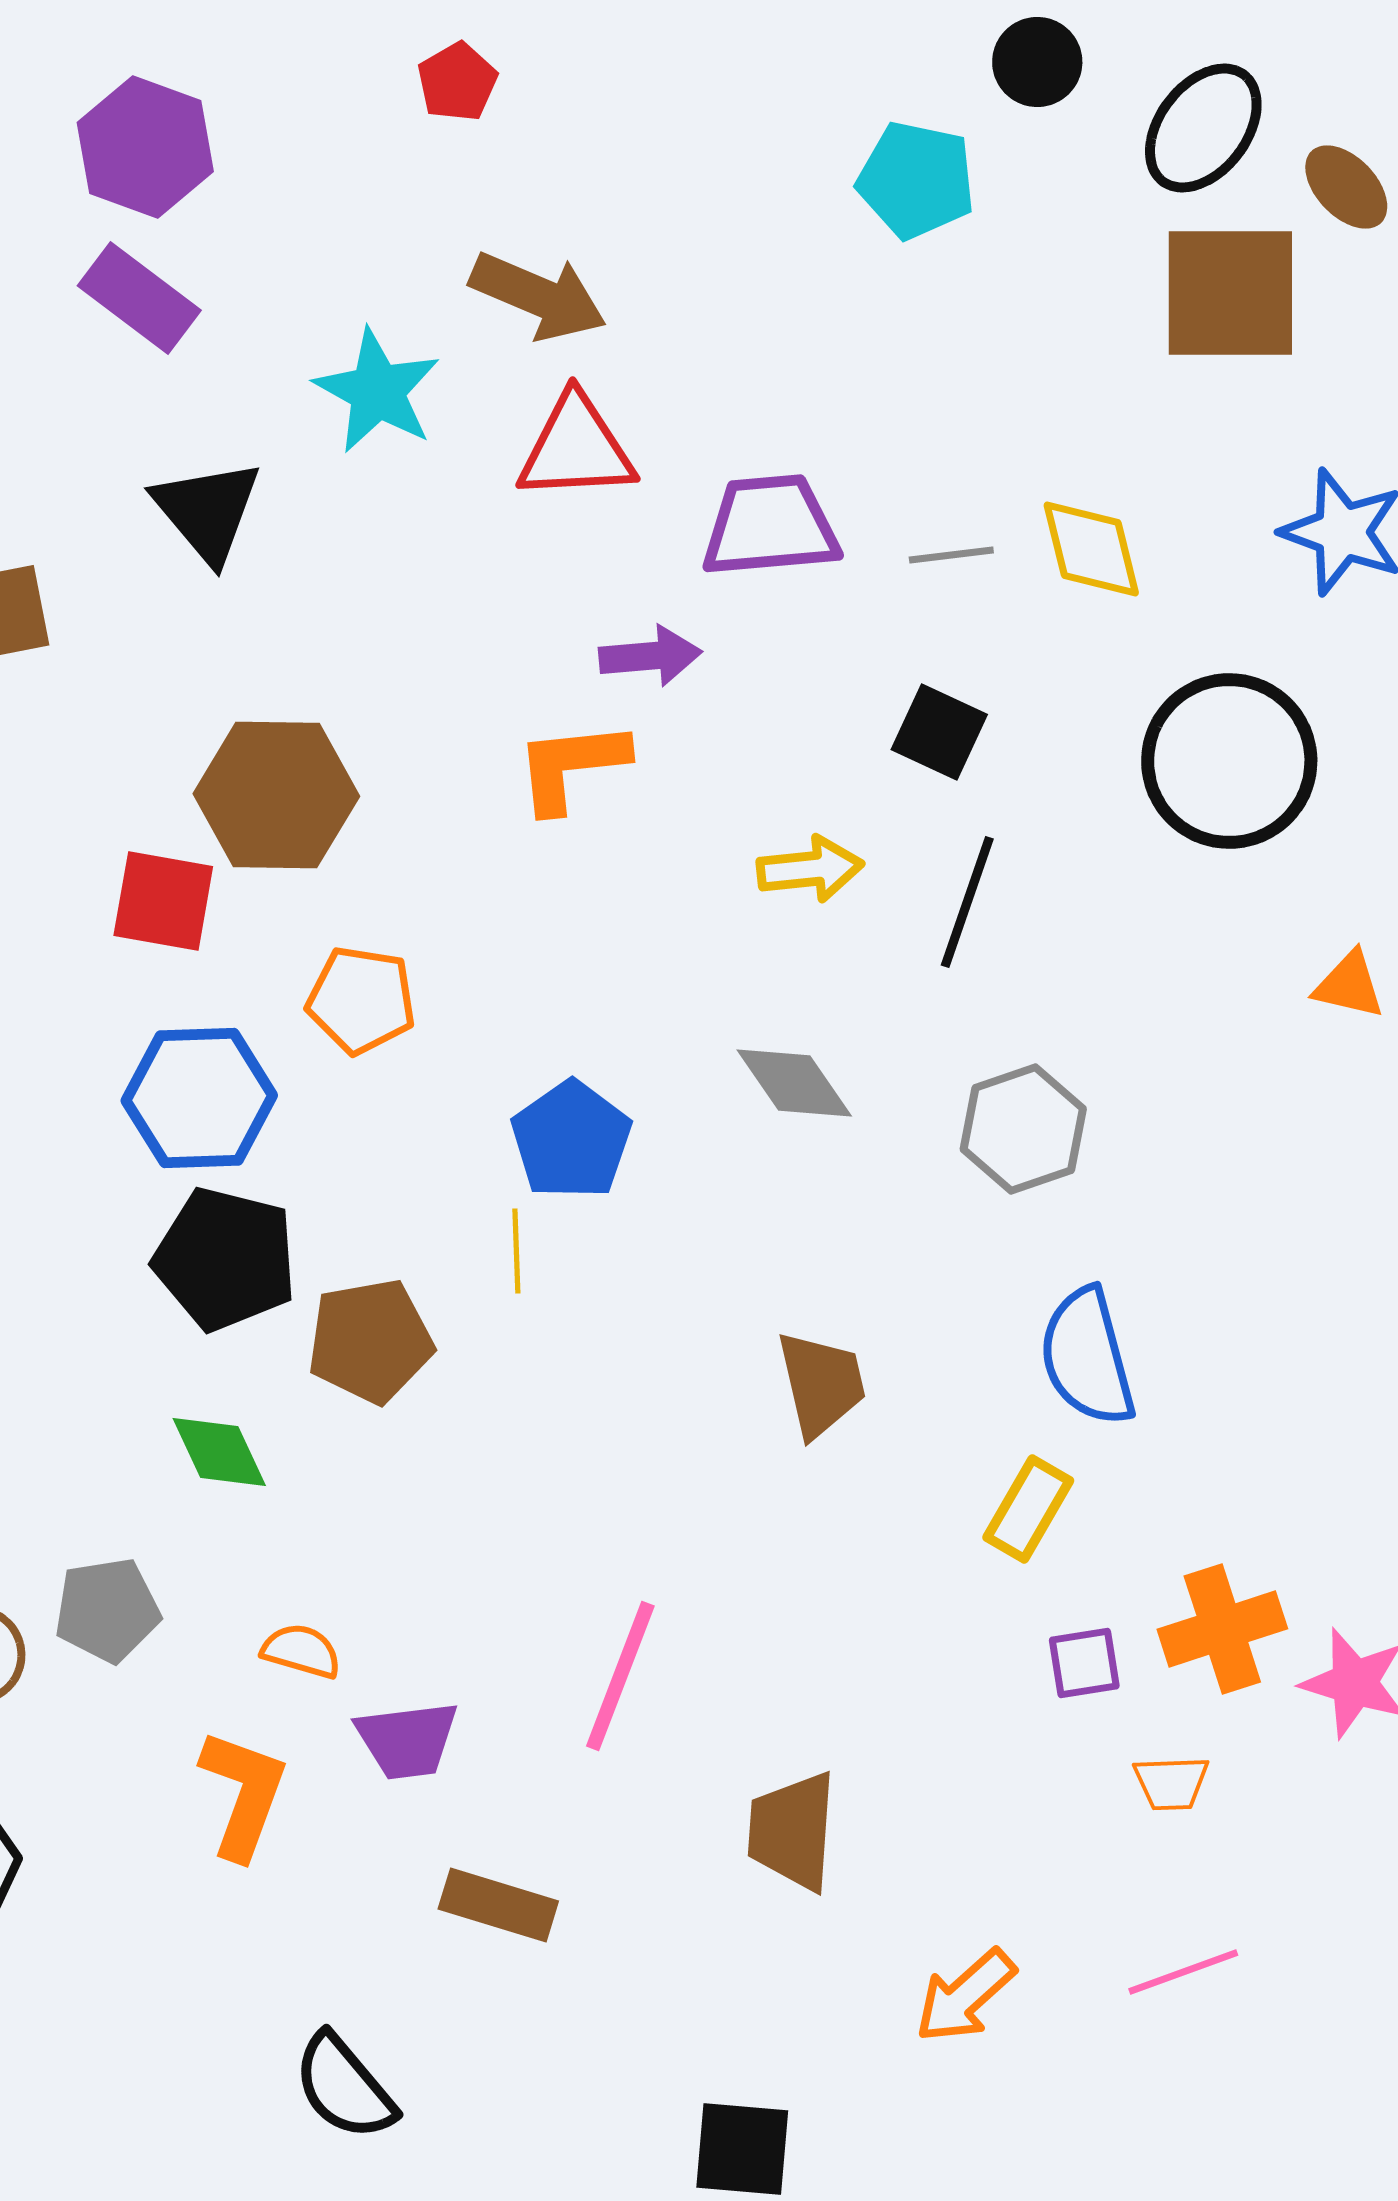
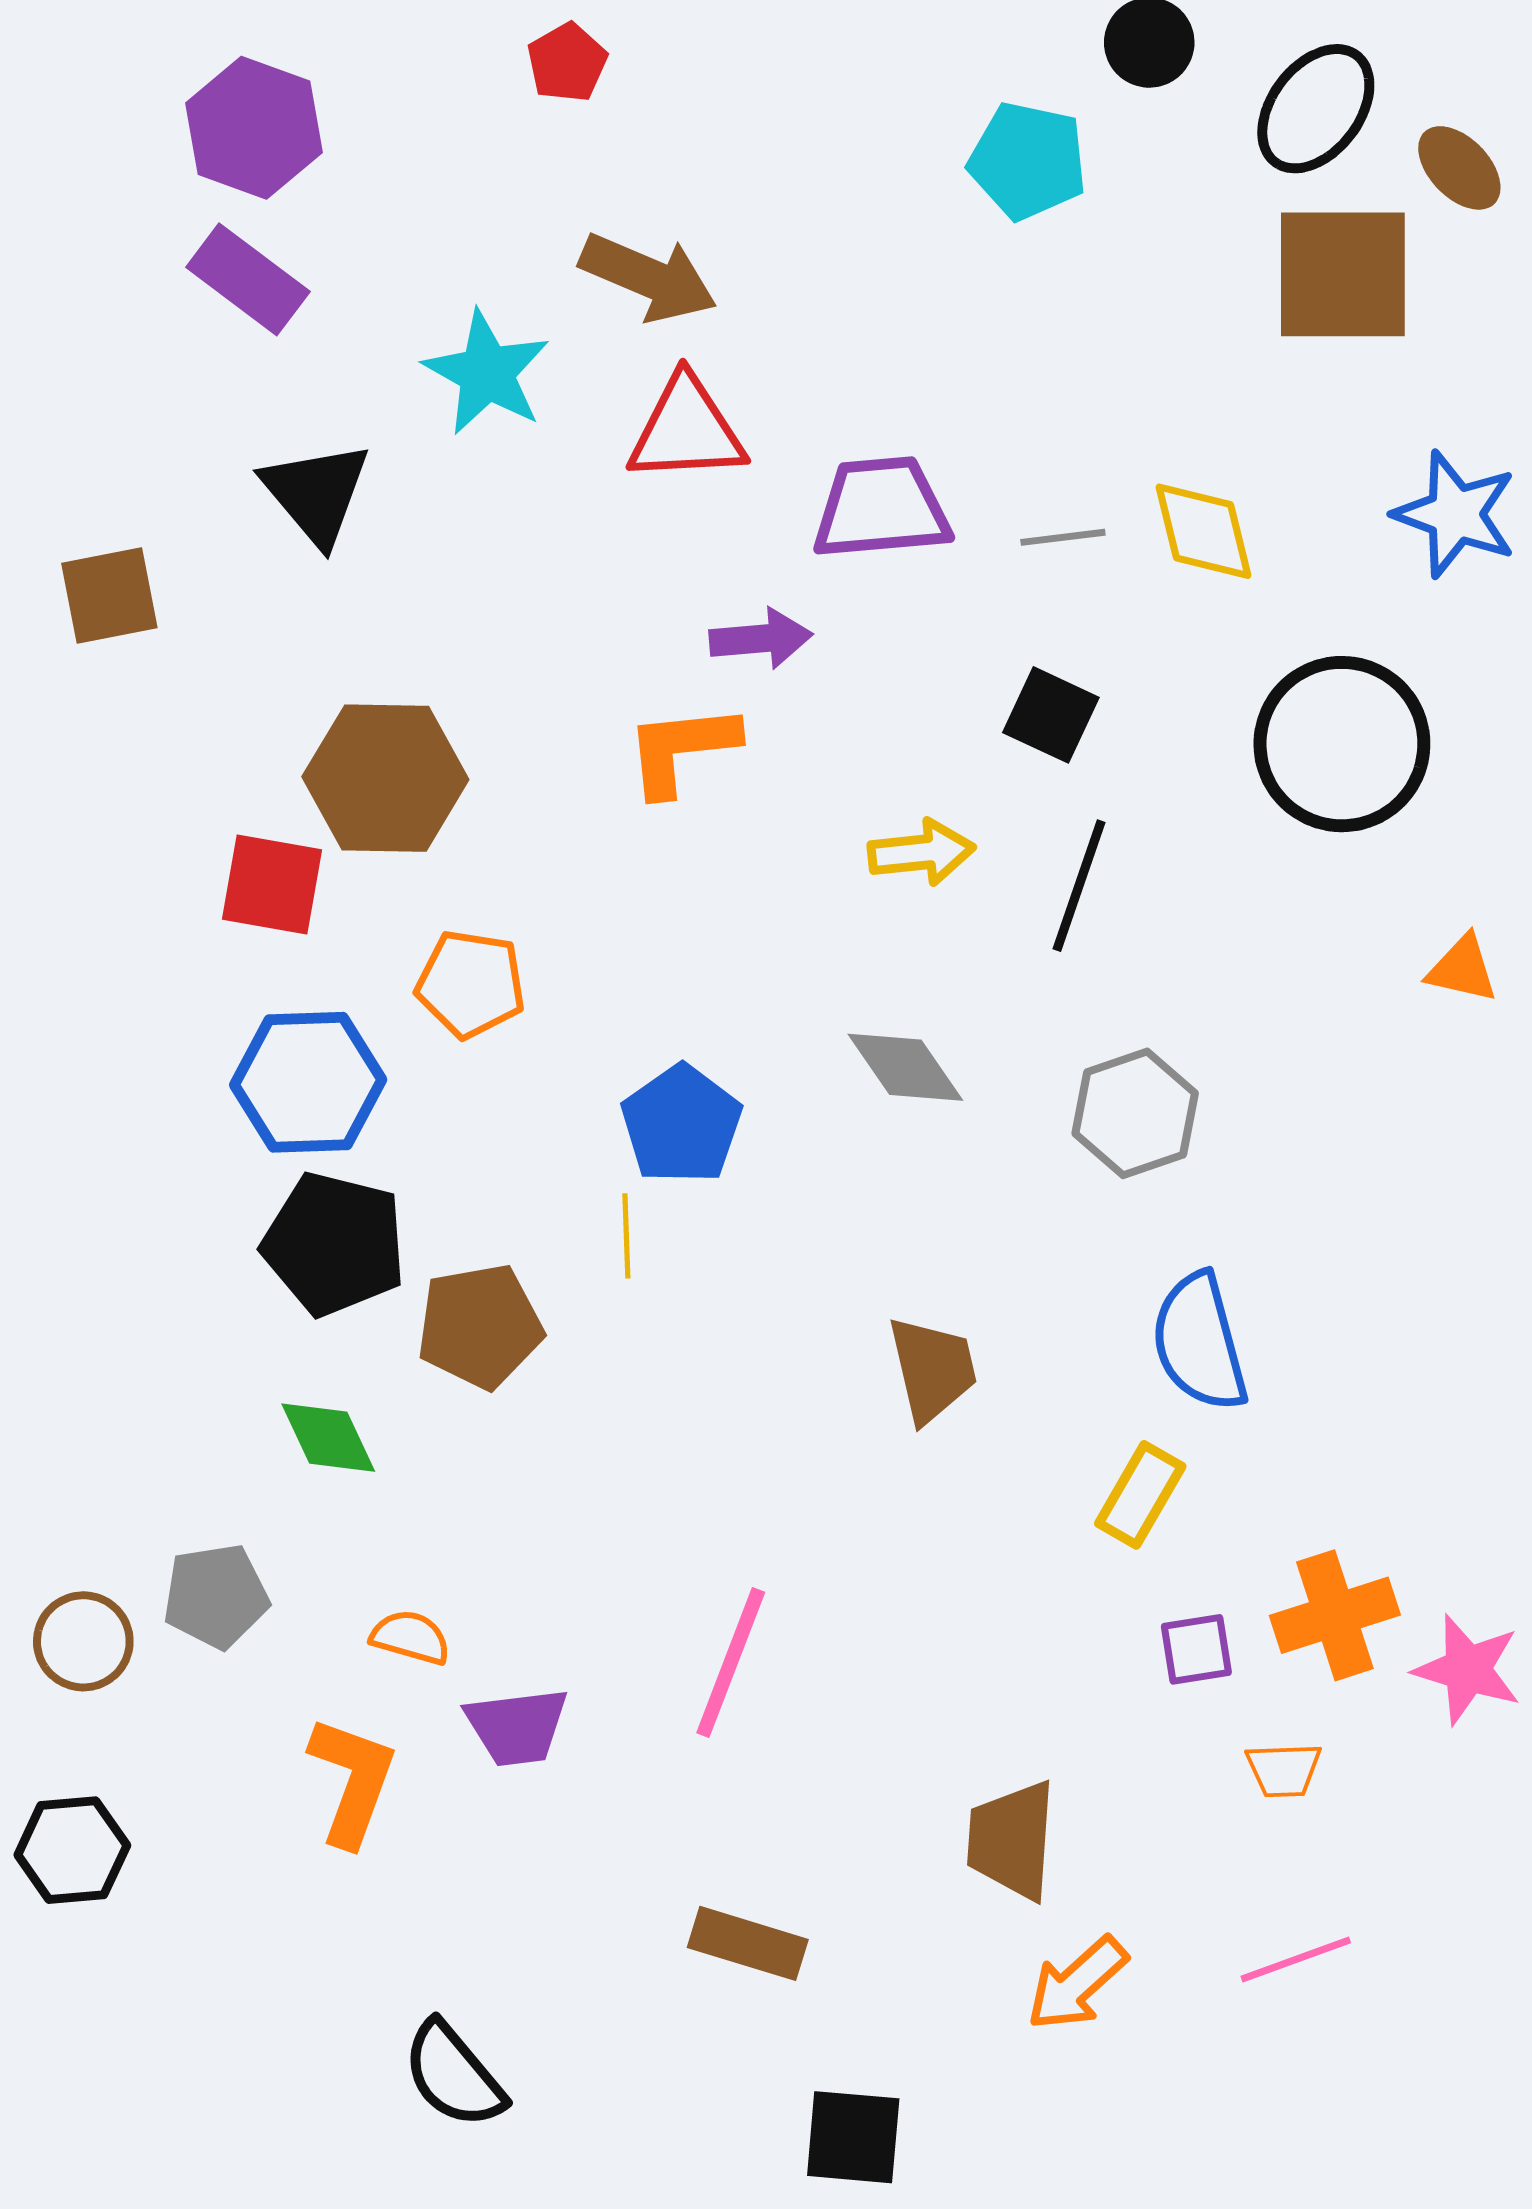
brown trapezoid: (792, 1831) -> (1012, 1840), moved
brown rectangle: (498, 1905) -> (748, 1943), moved

